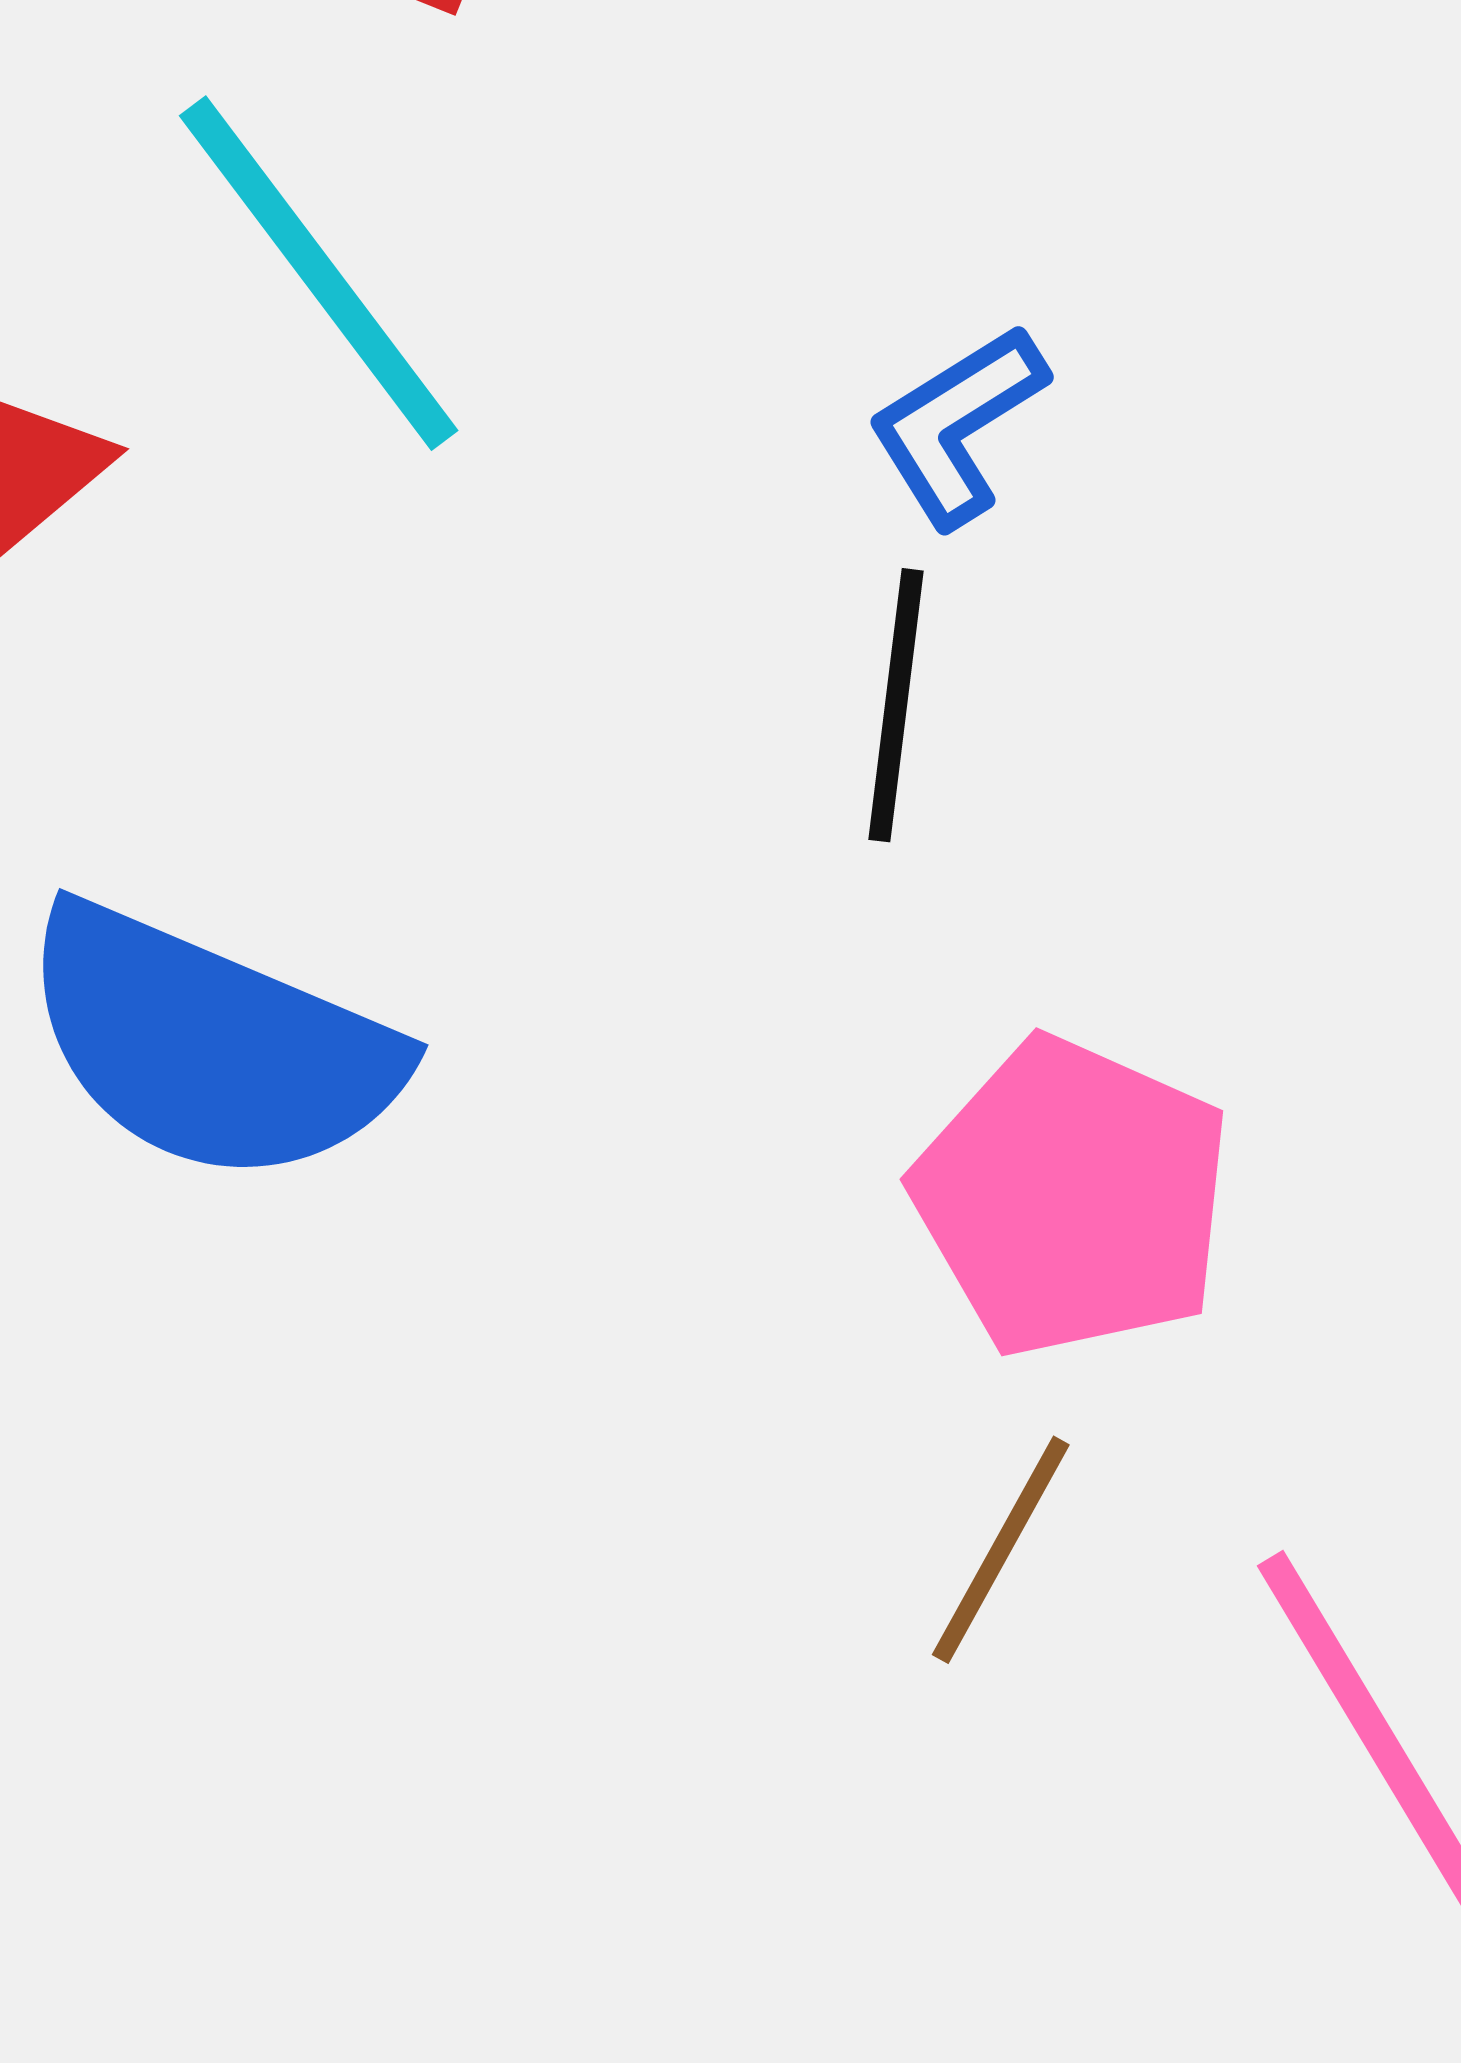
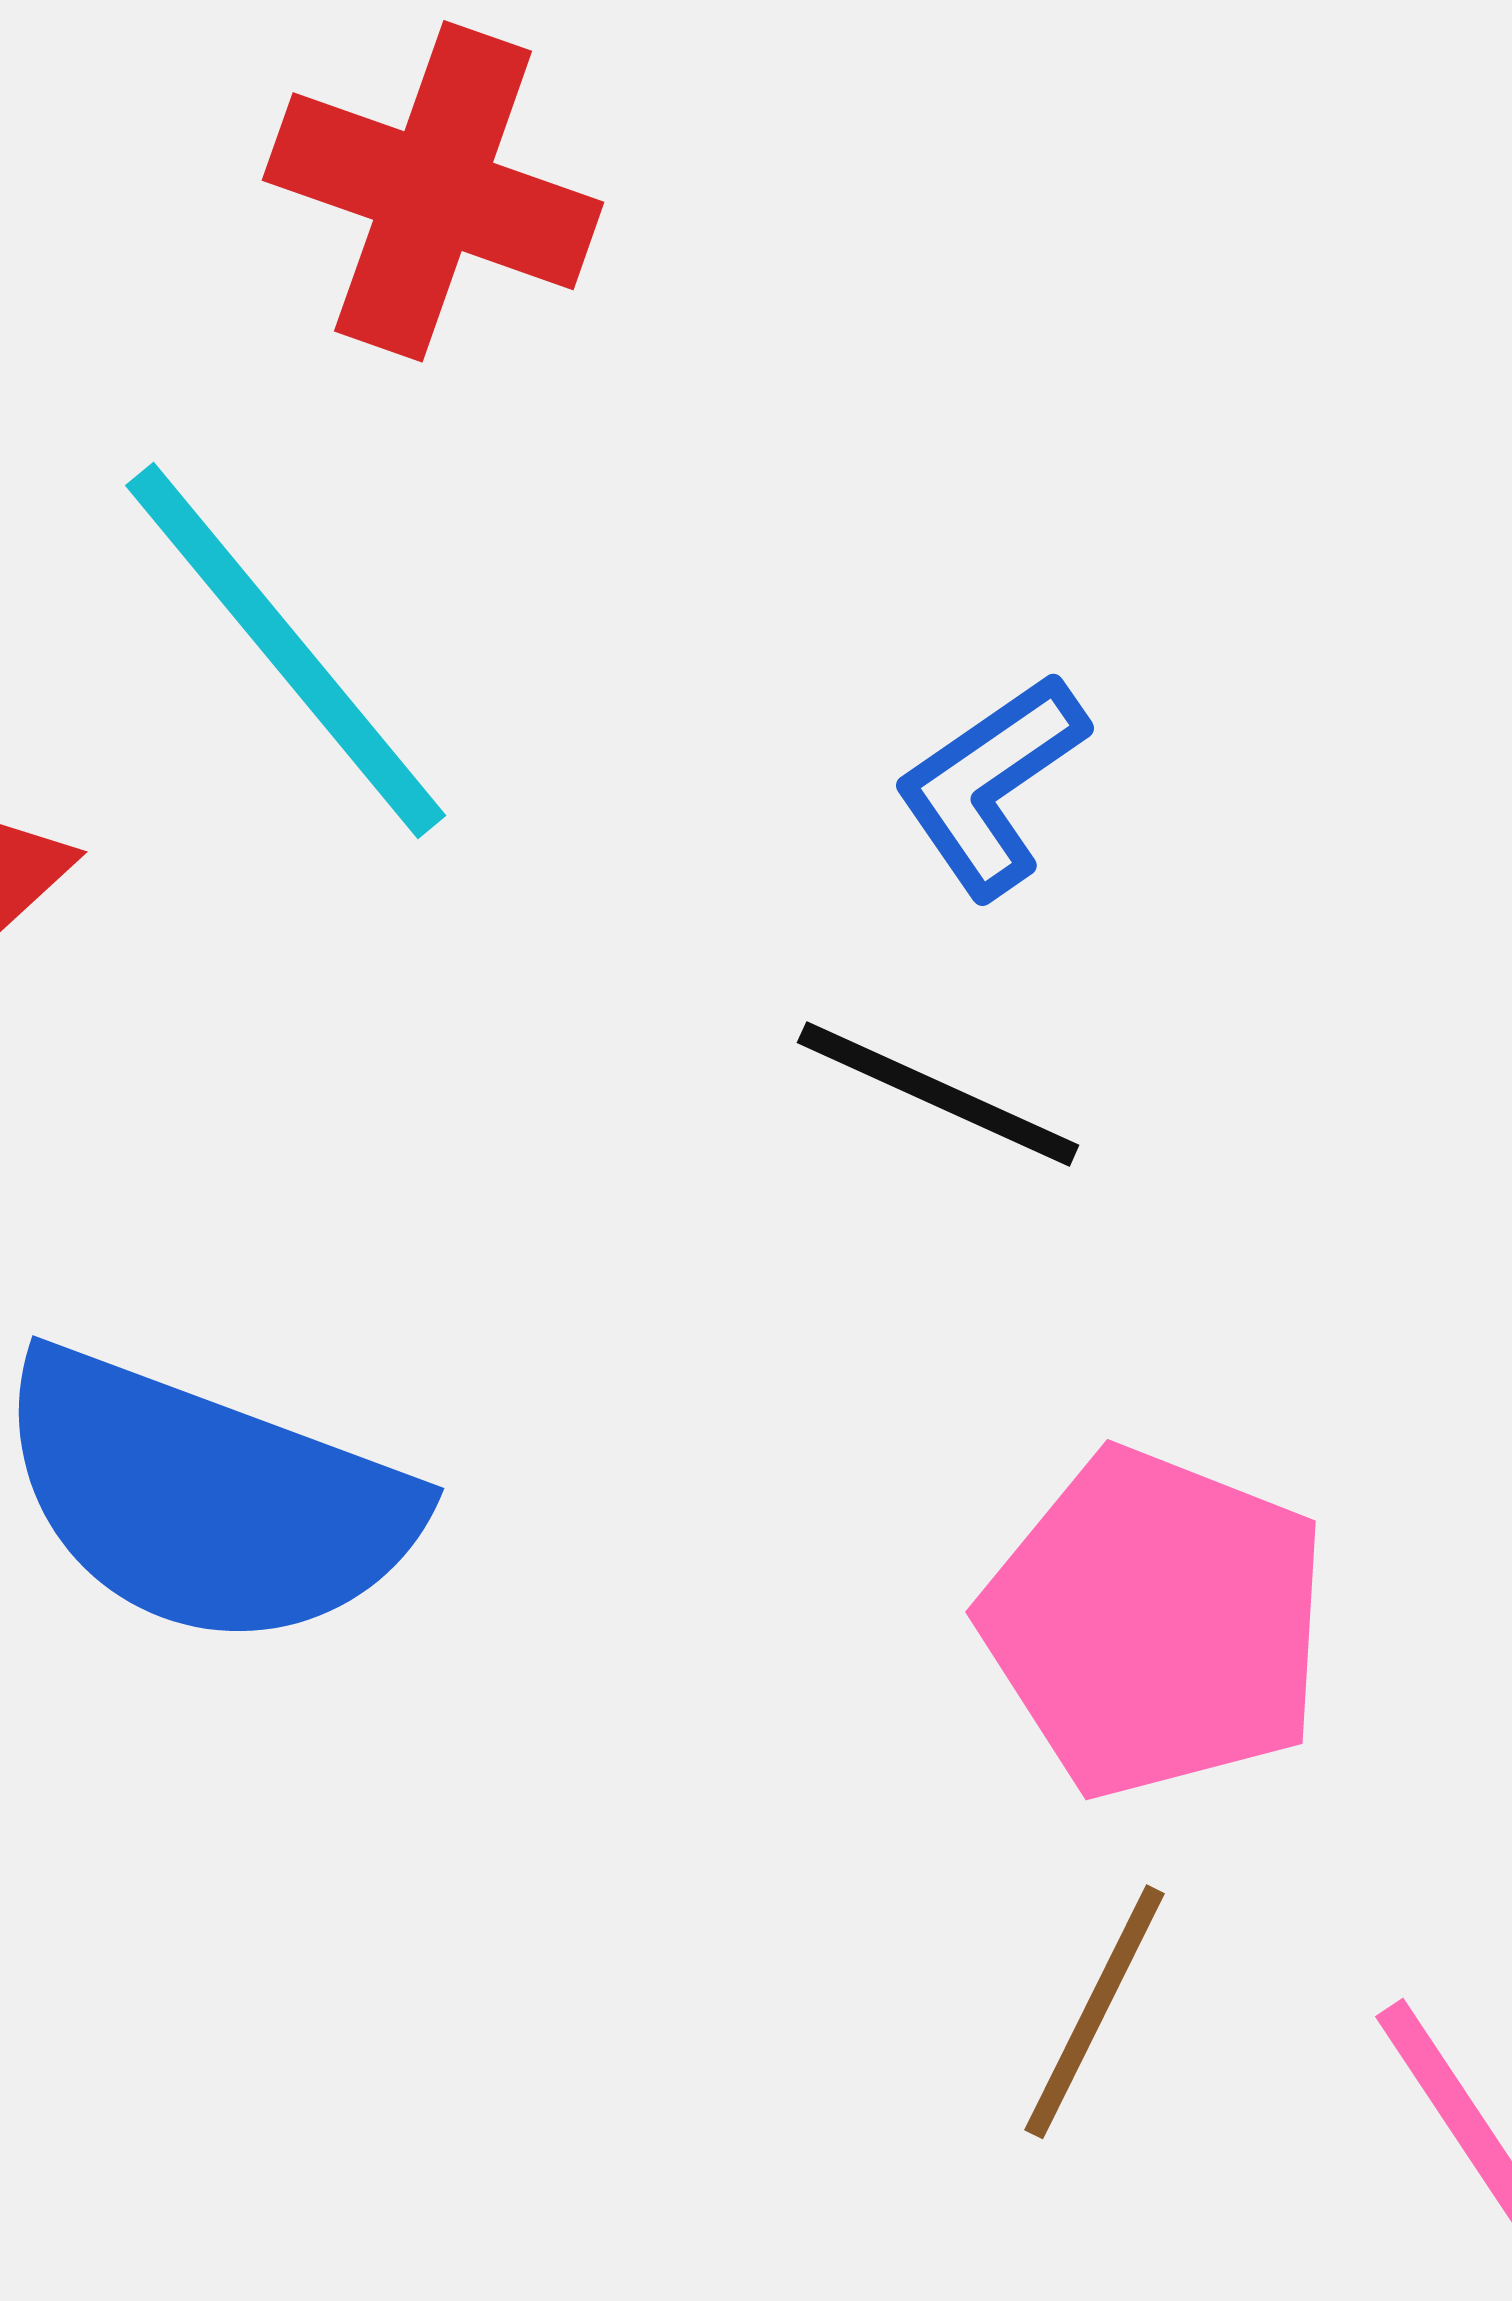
black line: (896, 705) -> (938, 1094), turned -70

